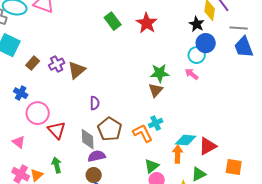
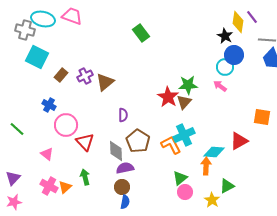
red star: (147, 23) -> (168, 97), moved
cyan cross: (156, 123) -> (184, 135), size x1.5
red triangle: (208, 146) -> (239, 141), moved
orange square: (234, 167) -> (262, 117), moved

